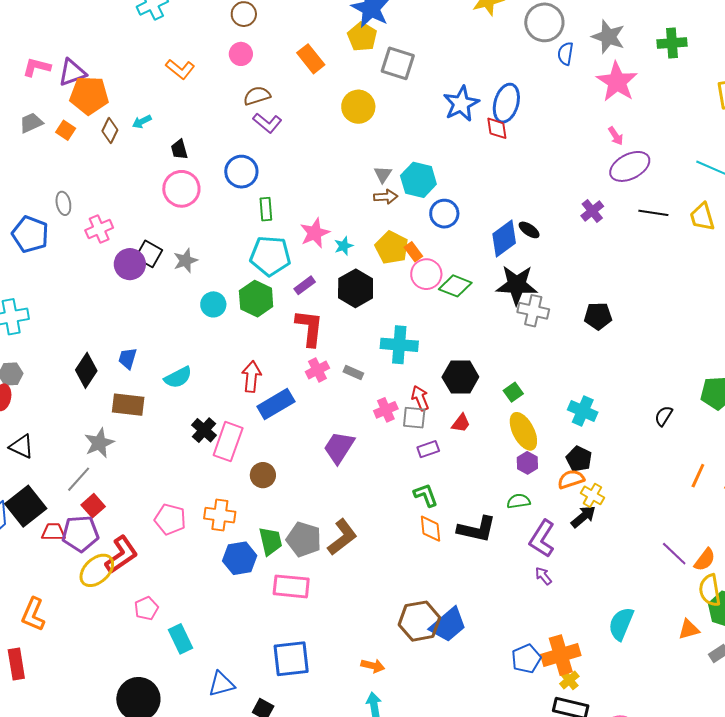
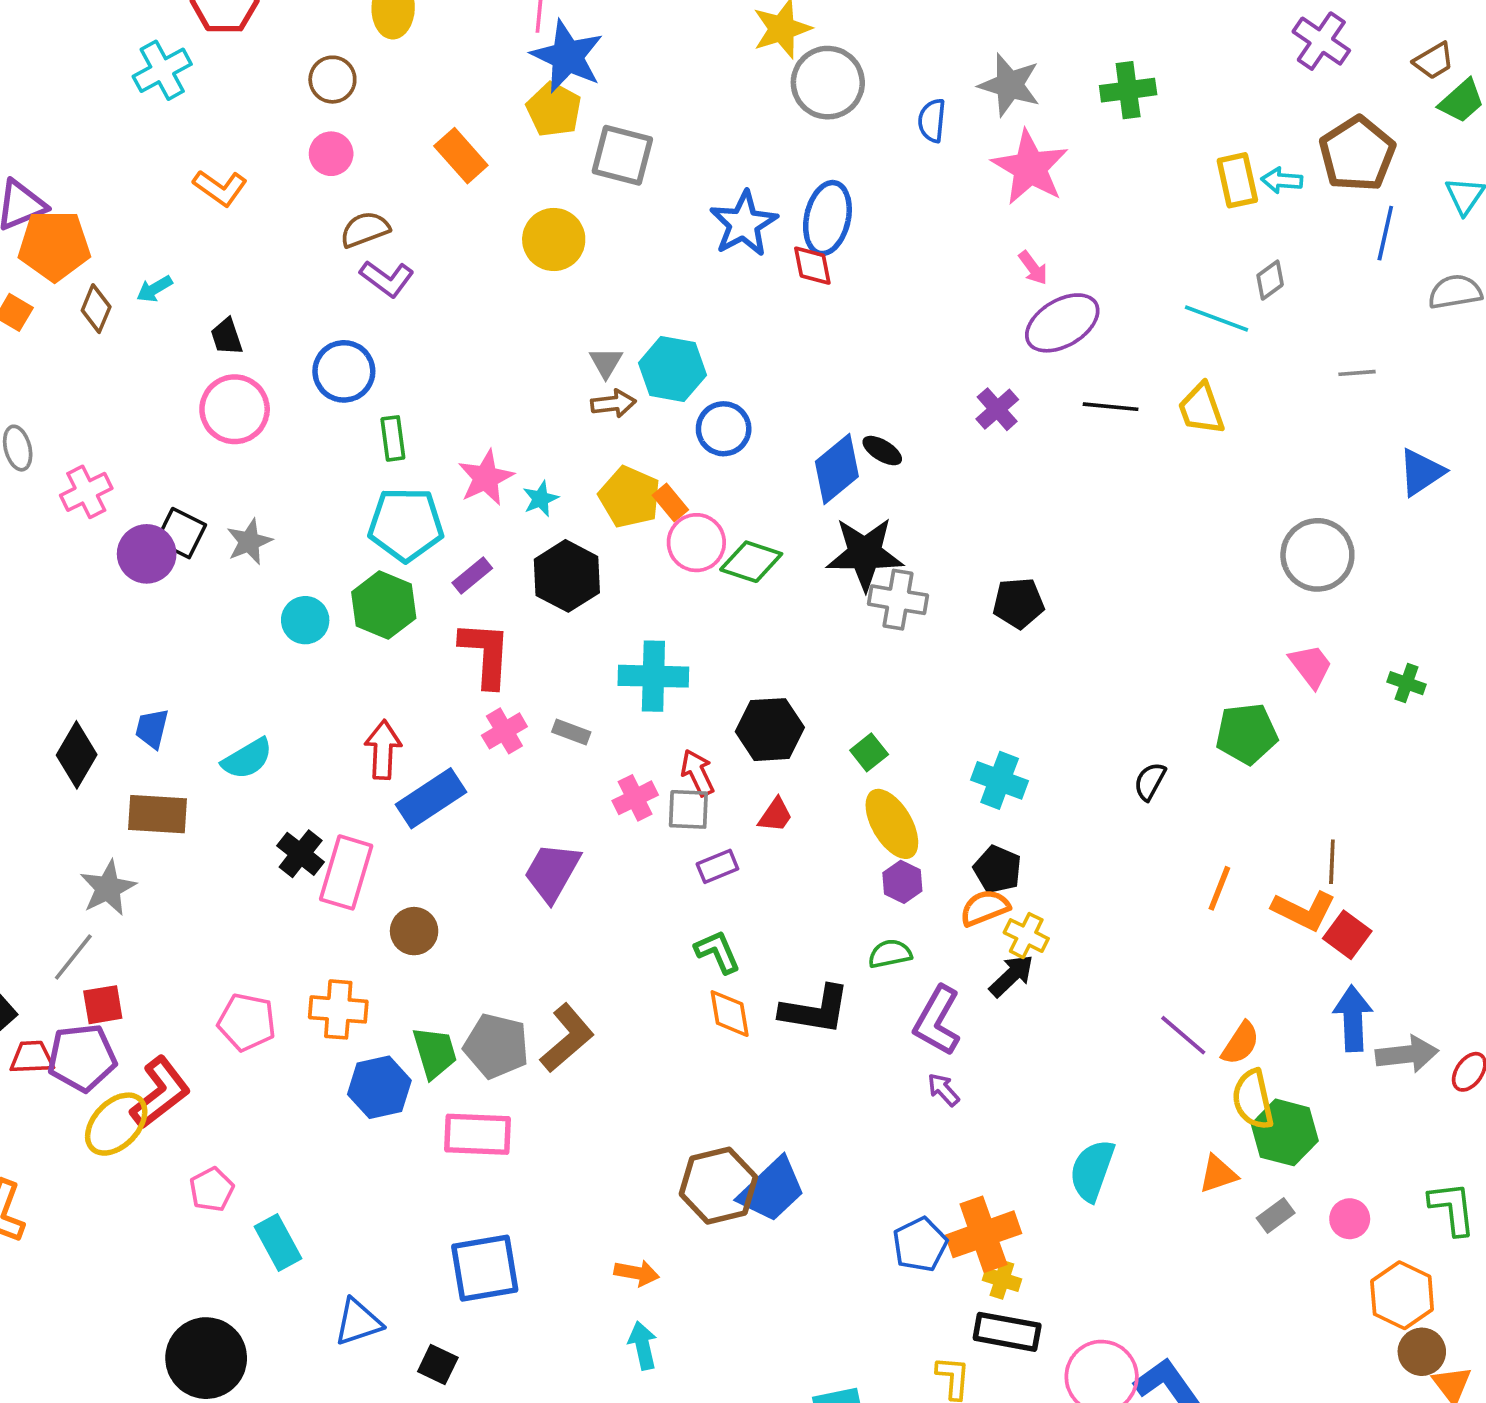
gray circle: (544, 22) -> (828, 83), moved
red square: (93, 506) -> (103, 1005), turned 35
yellow cross: (569, 680) -> (1002, 1280), turned -30

